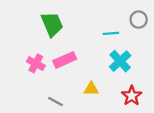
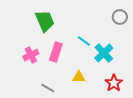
cyan line: (111, 33) -> (84, 41), moved, turned 40
pink rectangle: (65, 60) -> (56, 52), turned -48
pink cross: (36, 63) -> (31, 55), turned 35

